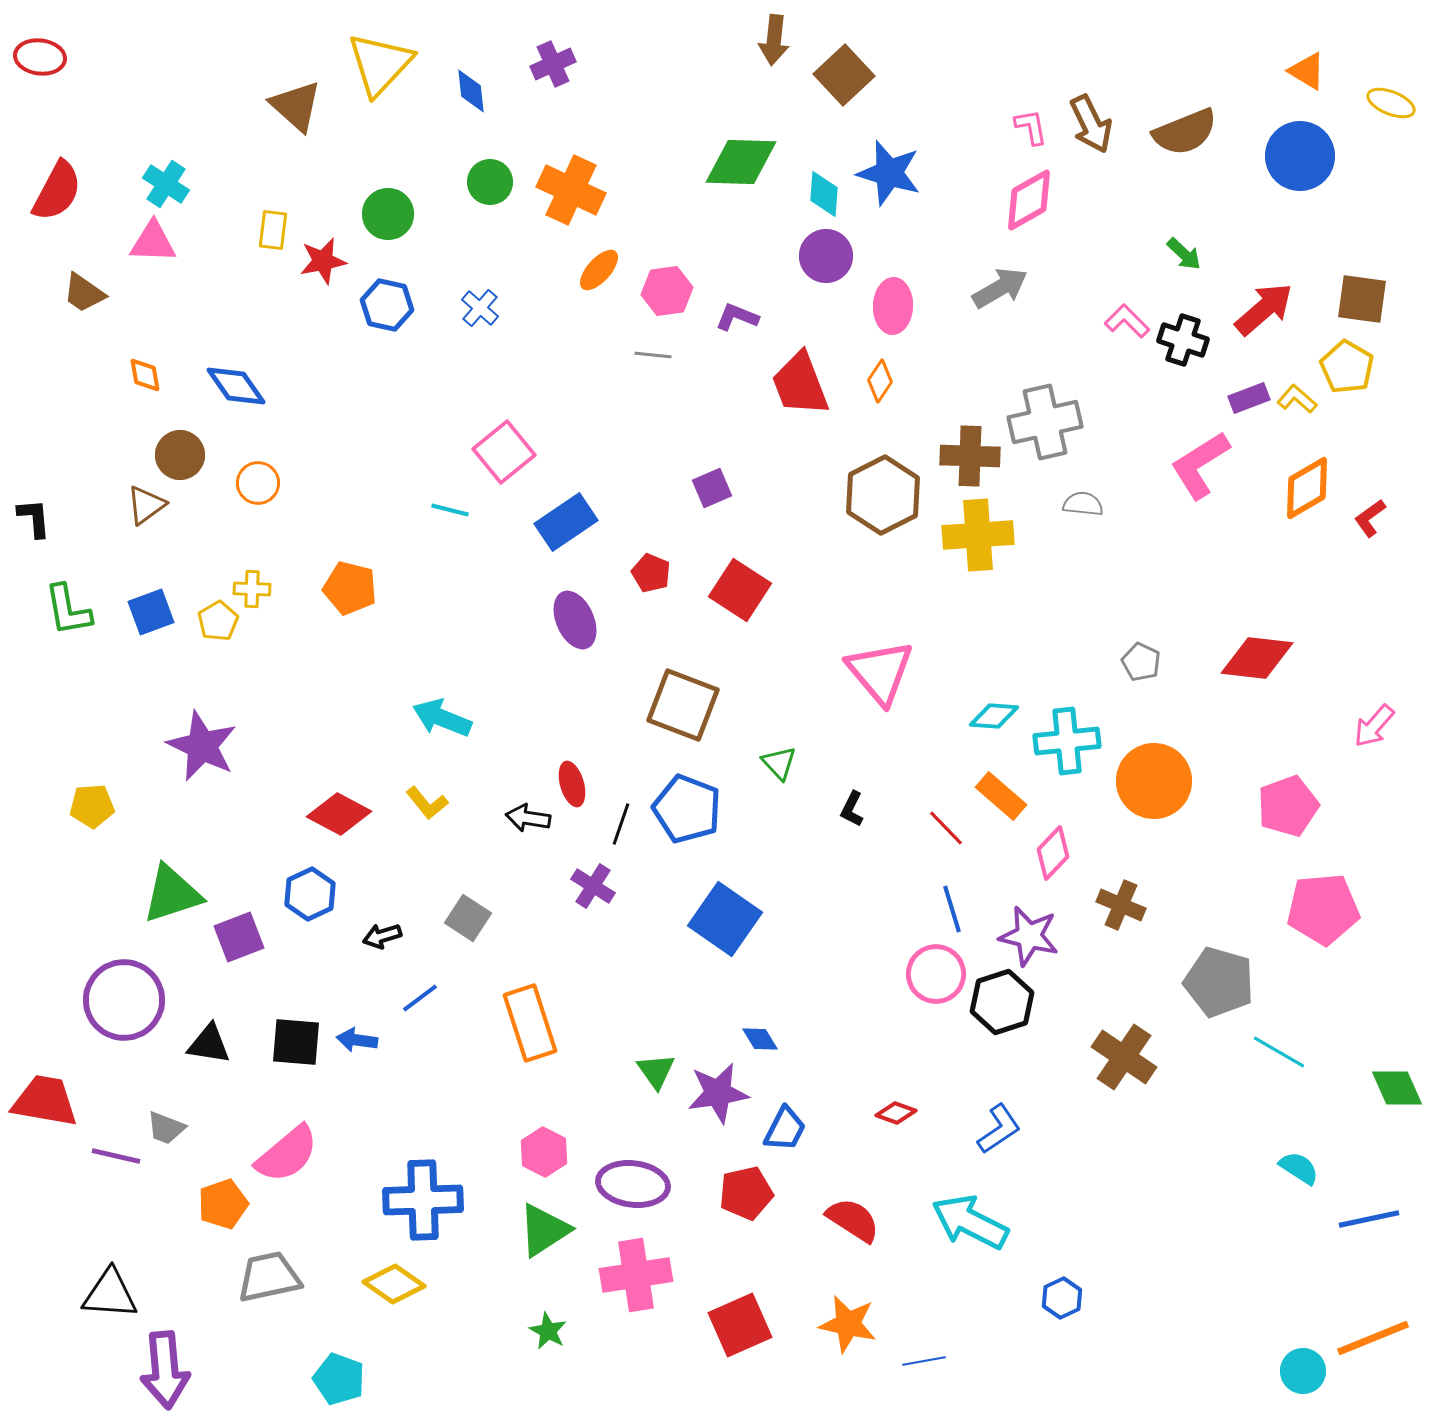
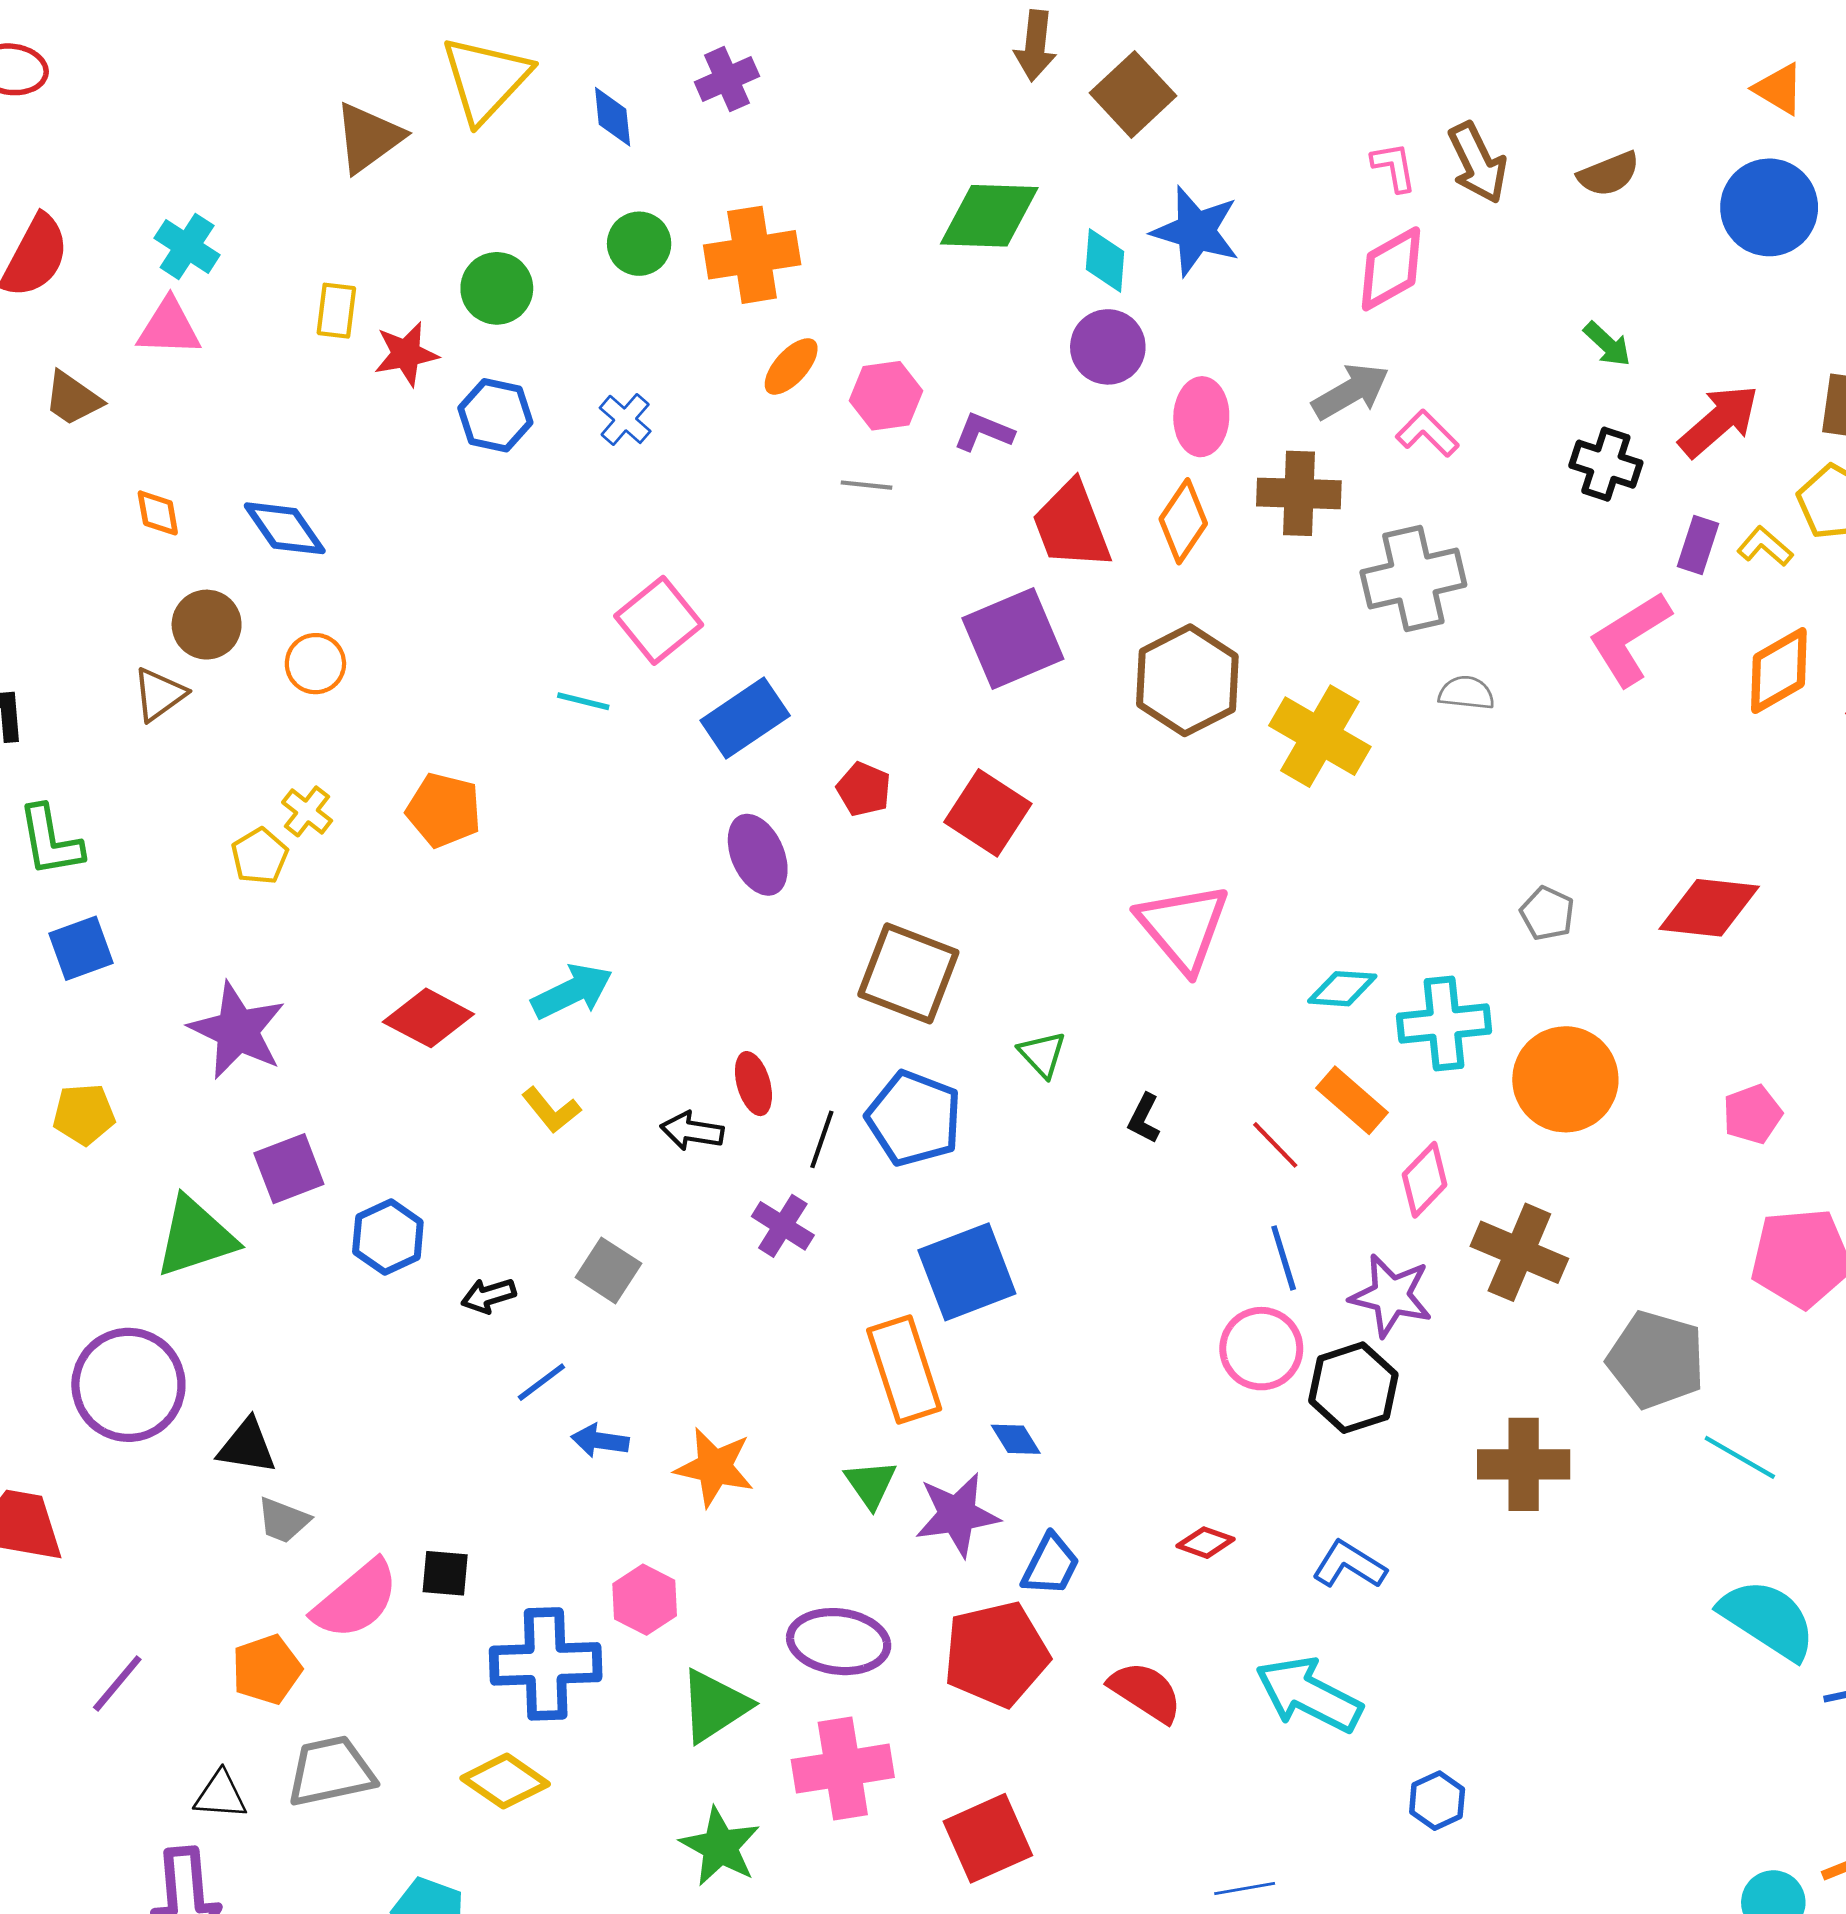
brown triangle: (296, 106) -> (368, 138), turned 42
brown semicircle: (1185, 132) -> (1609, 174), size x0.7
orange cross: (571, 190) -> (752, 255), turned -34
pink L-shape: (1127, 321) -> (1427, 433), moved
orange diamond: (880, 381) -> (1183, 521), size x1.4
purple rectangle: (1249, 398) -> (1698, 545), turned -51
brown cross: (970, 456) -> (1299, 493), moved
purple square: (712, 488) -> (1013, 638), moved, size x1.8
yellow cross: (978, 535) -> (1320, 736), turned 34
yellow cross: (252, 589) -> (307, 811), turned 36
blue square: (151, 612) -> (81, 948), moved
cyan arrow: (442, 718) -> (572, 991), turned 132
pink pentagon: (1288, 806) -> (1752, 1114), size x0.7
red diamond: (339, 814) -> (428, 1018), moved
brown cross: (1121, 905) -> (1519, 1252), size x1.4
blue square: (725, 919) -> (967, 1272), turned 34
purple square: (239, 937) -> (289, 1169), moved
orange rectangle: (530, 1023) -> (904, 1370), moved
blue arrow: (357, 1040) -> (600, 1441), moved
black square: (296, 1042) -> (445, 1573), moved, size x0.7
brown cross: (1124, 1057) -> (1524, 1464), turned -34
gray trapezoid: (166, 1128) -> (283, 1520), moved
blue L-shape: (999, 1129) -> (1349, 1565), turned -114
pink hexagon: (544, 1152) -> (645, 1600), moved
purple line: (116, 1156) -> (117, 1683), moved, turned -63
cyan semicircle: (1299, 1168) -> (1768, 1619), size x1.8
red pentagon: (746, 1193) -> (996, 1654), size x1.4
black triangle: (110, 1294) -> (221, 1795), moved, size x0.7
orange star: (848, 1324) -> (714, 1467), moved
green star: (548, 1331) -> (720, 1847), size x1.5

